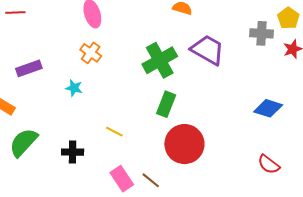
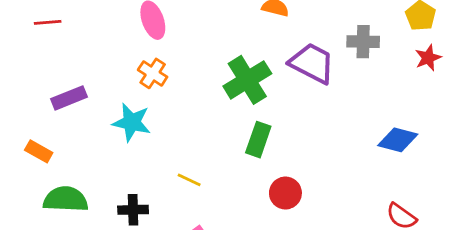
gray cross: (262, 33) -> (363, 42), moved
cyan star: (74, 88) -> (132, 122), size x1.6
green semicircle: (23, 142) -> (66, 199), turned 52
red circle: (184, 144) -> (285, 193), size x0.6

